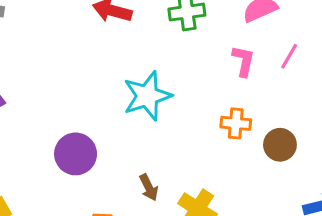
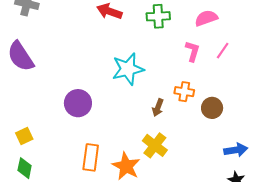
brown arrow: (149, 187) -> (158, 108), moved, turned 42

